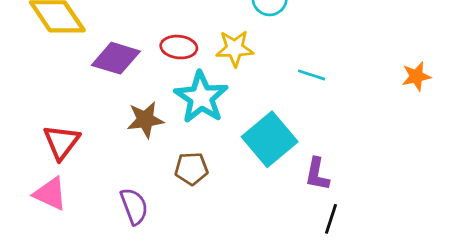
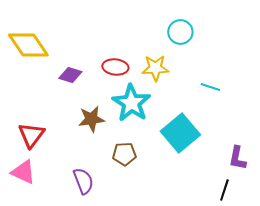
purple diamond: (116, 58) -> (70, 75), size x0.7
purple L-shape: (317, 174) -> (237, 158), moved

